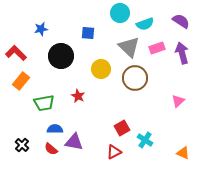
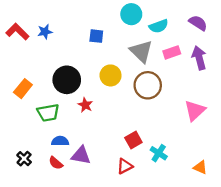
red L-shape: (16, 53) -> (17, 32), moved
black circle: (61, 56) -> (67, 80), moved
pink triangle: (178, 101) -> (195, 110), size x1.5

